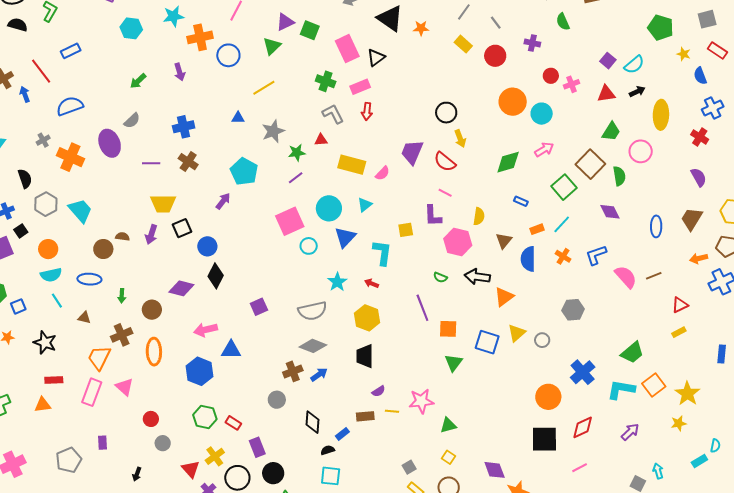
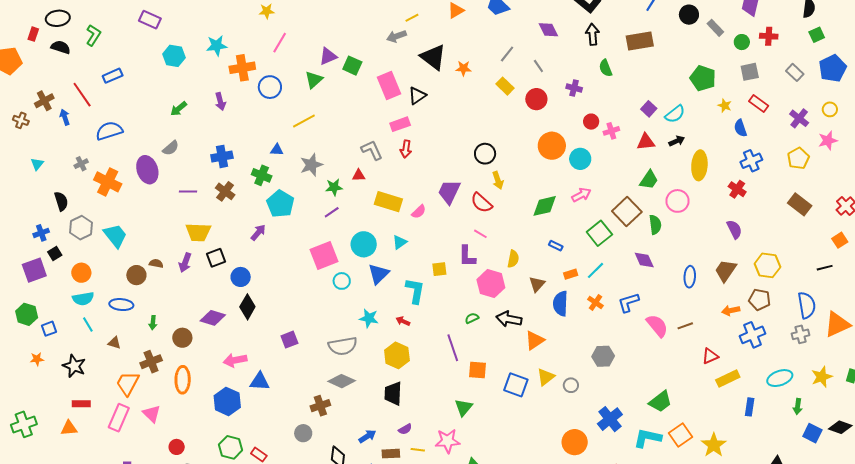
green cross: (326, 81) -> (262, 175), moved
green semicircle: (440, 277) -> (472, 318), turned 128
cyan star: (337, 282) -> (369, 318), turned -30
yellow rectangle: (679, 332) -> (728, 379), moved, size x1.6
green triangle: (454, 363) -> (464, 407), moved
blue arrow: (319, 375) -> (367, 436), moved

